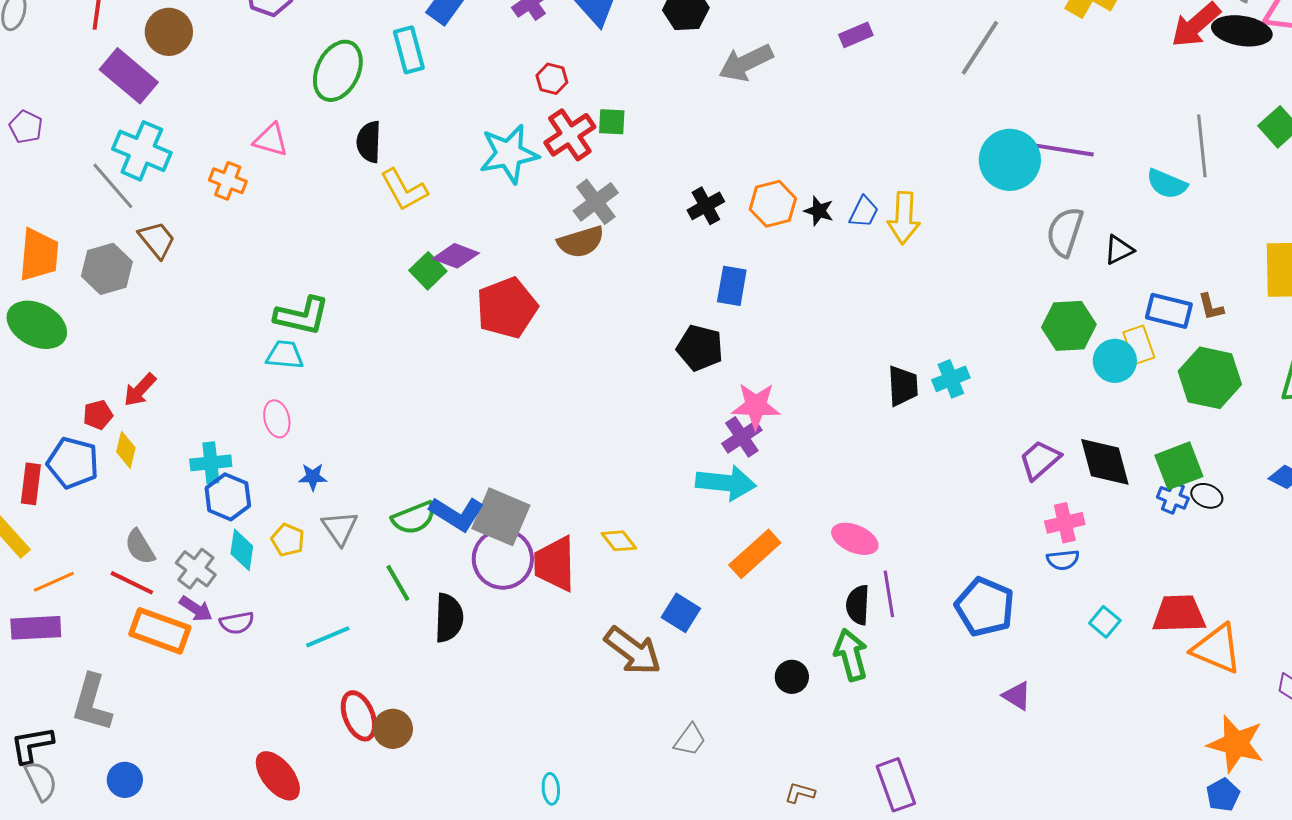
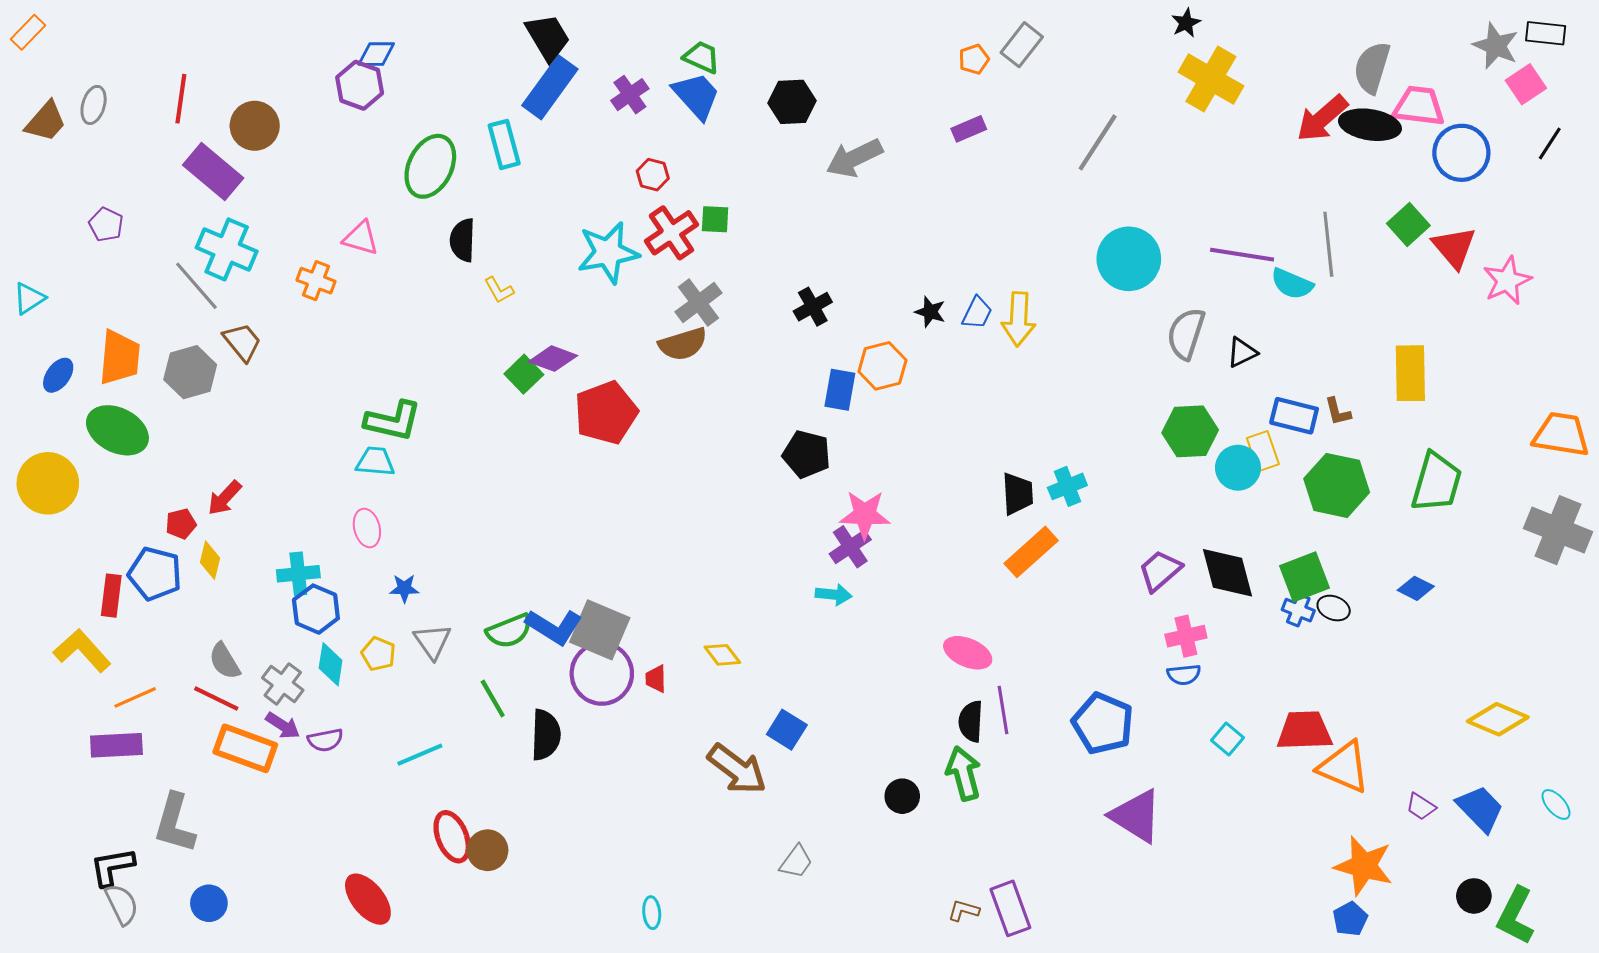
purple line: (1063, 150) -> (1242, 255), moved
yellow L-shape: (404, 190) -> (499, 290), size x0.6
orange hexagon: (773, 204) -> (882, 366), moved
cyan arrow: (726, 483) -> (834, 595), size x0.6
orange rectangle: (755, 554) -> (1031, 552), moved
red trapezoid: (555, 564) -> (656, 679), size x0.5
purple triangle: (1017, 696) -> (1136, 816), size x1.8
brown L-shape: (800, 793) -> (964, 911), moved

